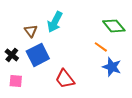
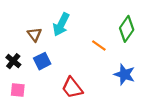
green diamond: (114, 26) -> (127, 29), turned 75
orange line: (101, 47) -> (99, 46), moved
blue square: (38, 55) -> (42, 61), size x0.7

